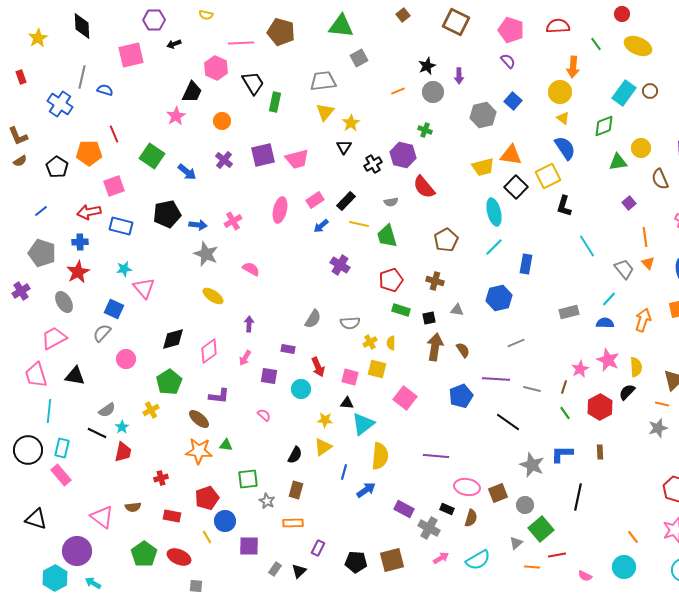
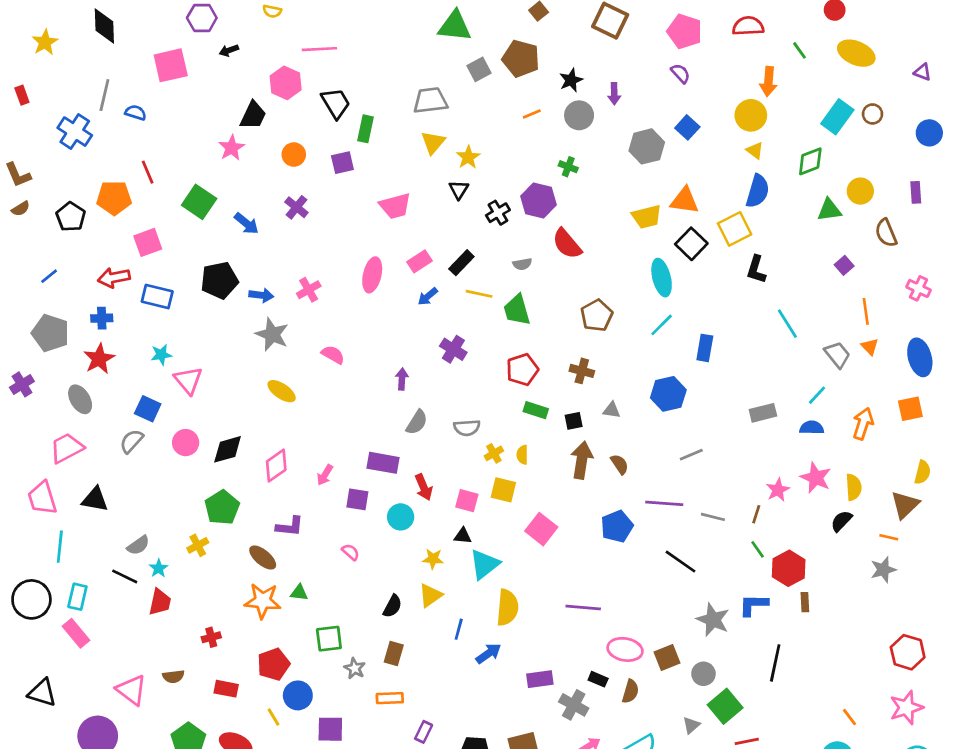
brown pentagon: (281, 32) -> (521, 59), moved
blue semicircle: (565, 148) -> (758, 191), turned 50
purple square: (263, 155) -> (342, 163), moved, size x0.7
purple arrow: (249, 324) -> (402, 379), moved
purple rectangle: (288, 349) -> (383, 463), size x1.6
pink circle: (126, 359) -> (186, 443), moved
red hexagon: (600, 407) -> (789, 568), moved
purple rectangle: (404, 509) -> (540, 679), turned -36

